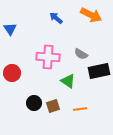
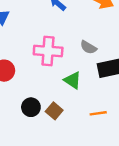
brown square: (53, 106) -> (54, 111), turned -32
orange line: (80, 109) -> (98, 113), moved

